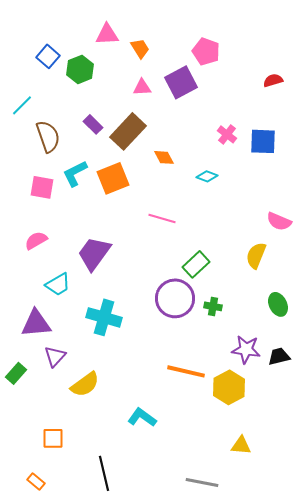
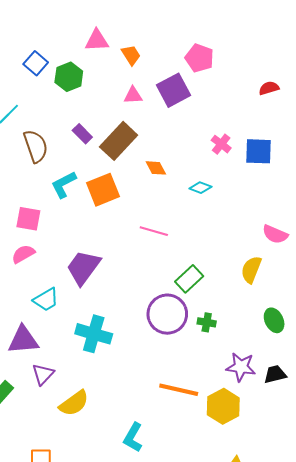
pink square: (42, 187) -> (28, 219), moved
cyan L-shape: (142, 417) -> (133, 437), turned -96

